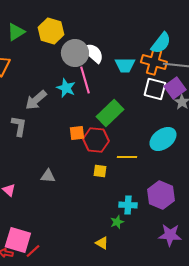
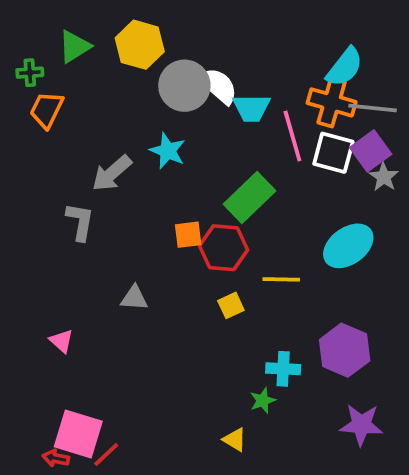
cyan trapezoid: (125, 65) -> (251, 108), moved
pink line: (85, 80) -> (292, 136), moved
yellow square: (100, 171) -> (231, 305), turned -32
gray triangle: (48, 176) -> (134, 298), moved

